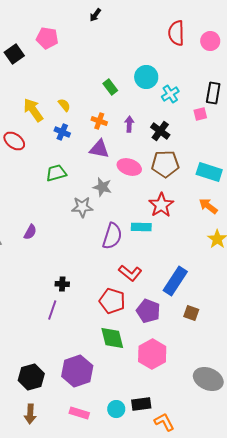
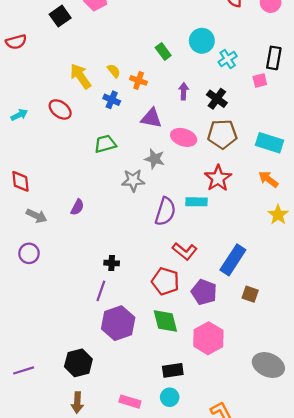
orange cross: (99, 121) -> (139, 80), moved
purple hexagon: (77, 371) -> (118, 323), moved
black rectangle: (141, 404) -> (173, 370), moved

